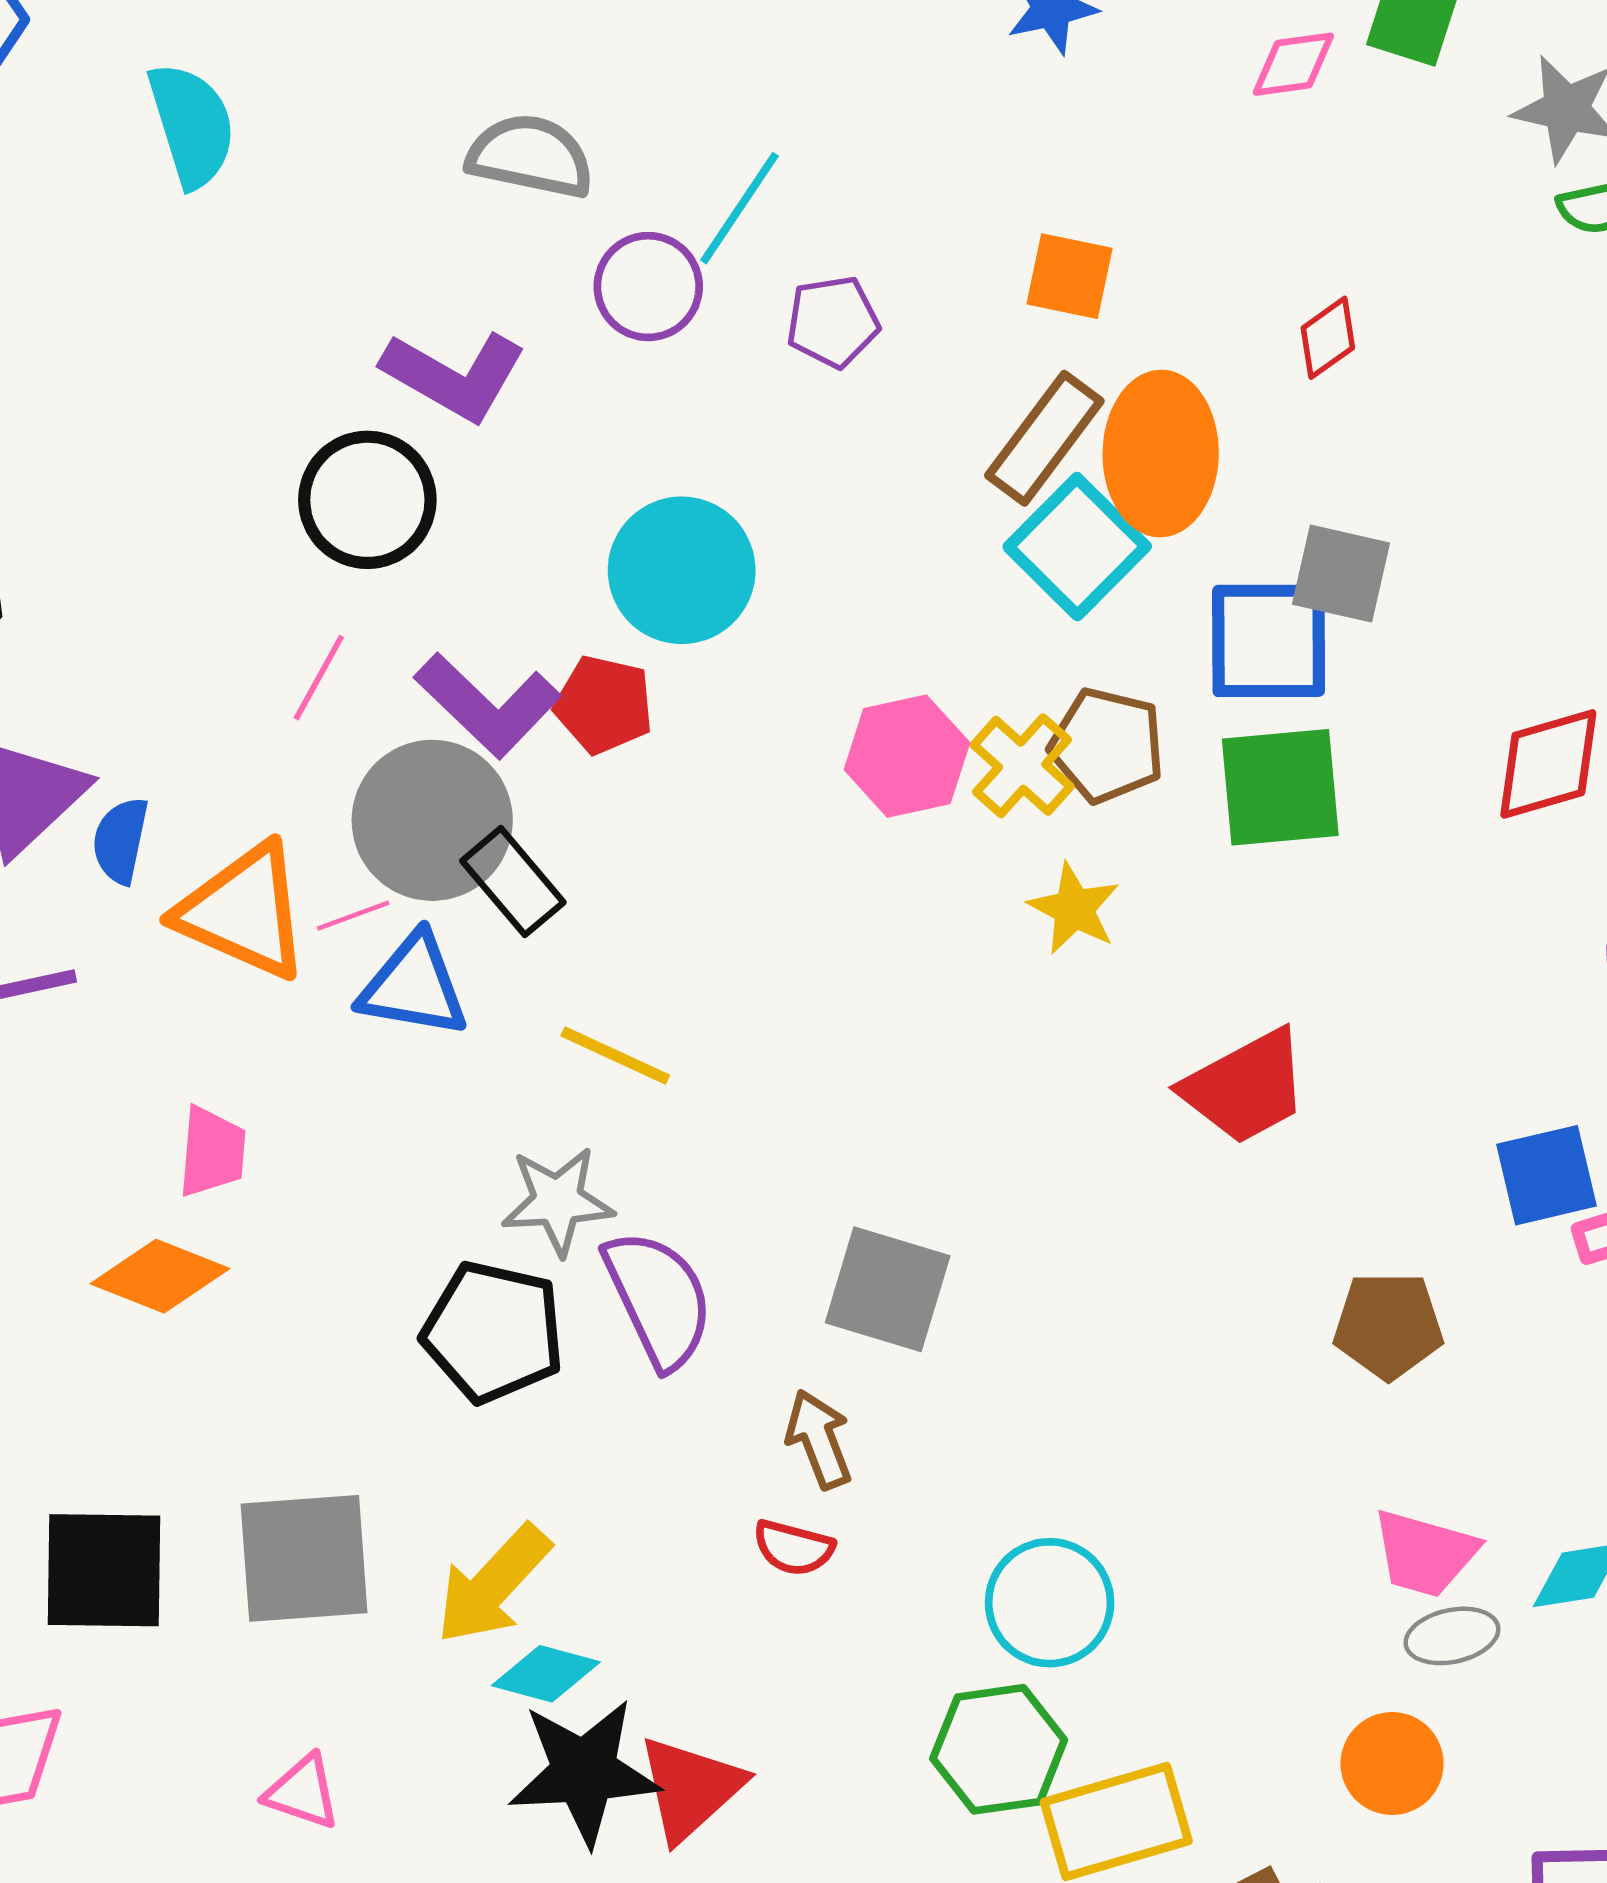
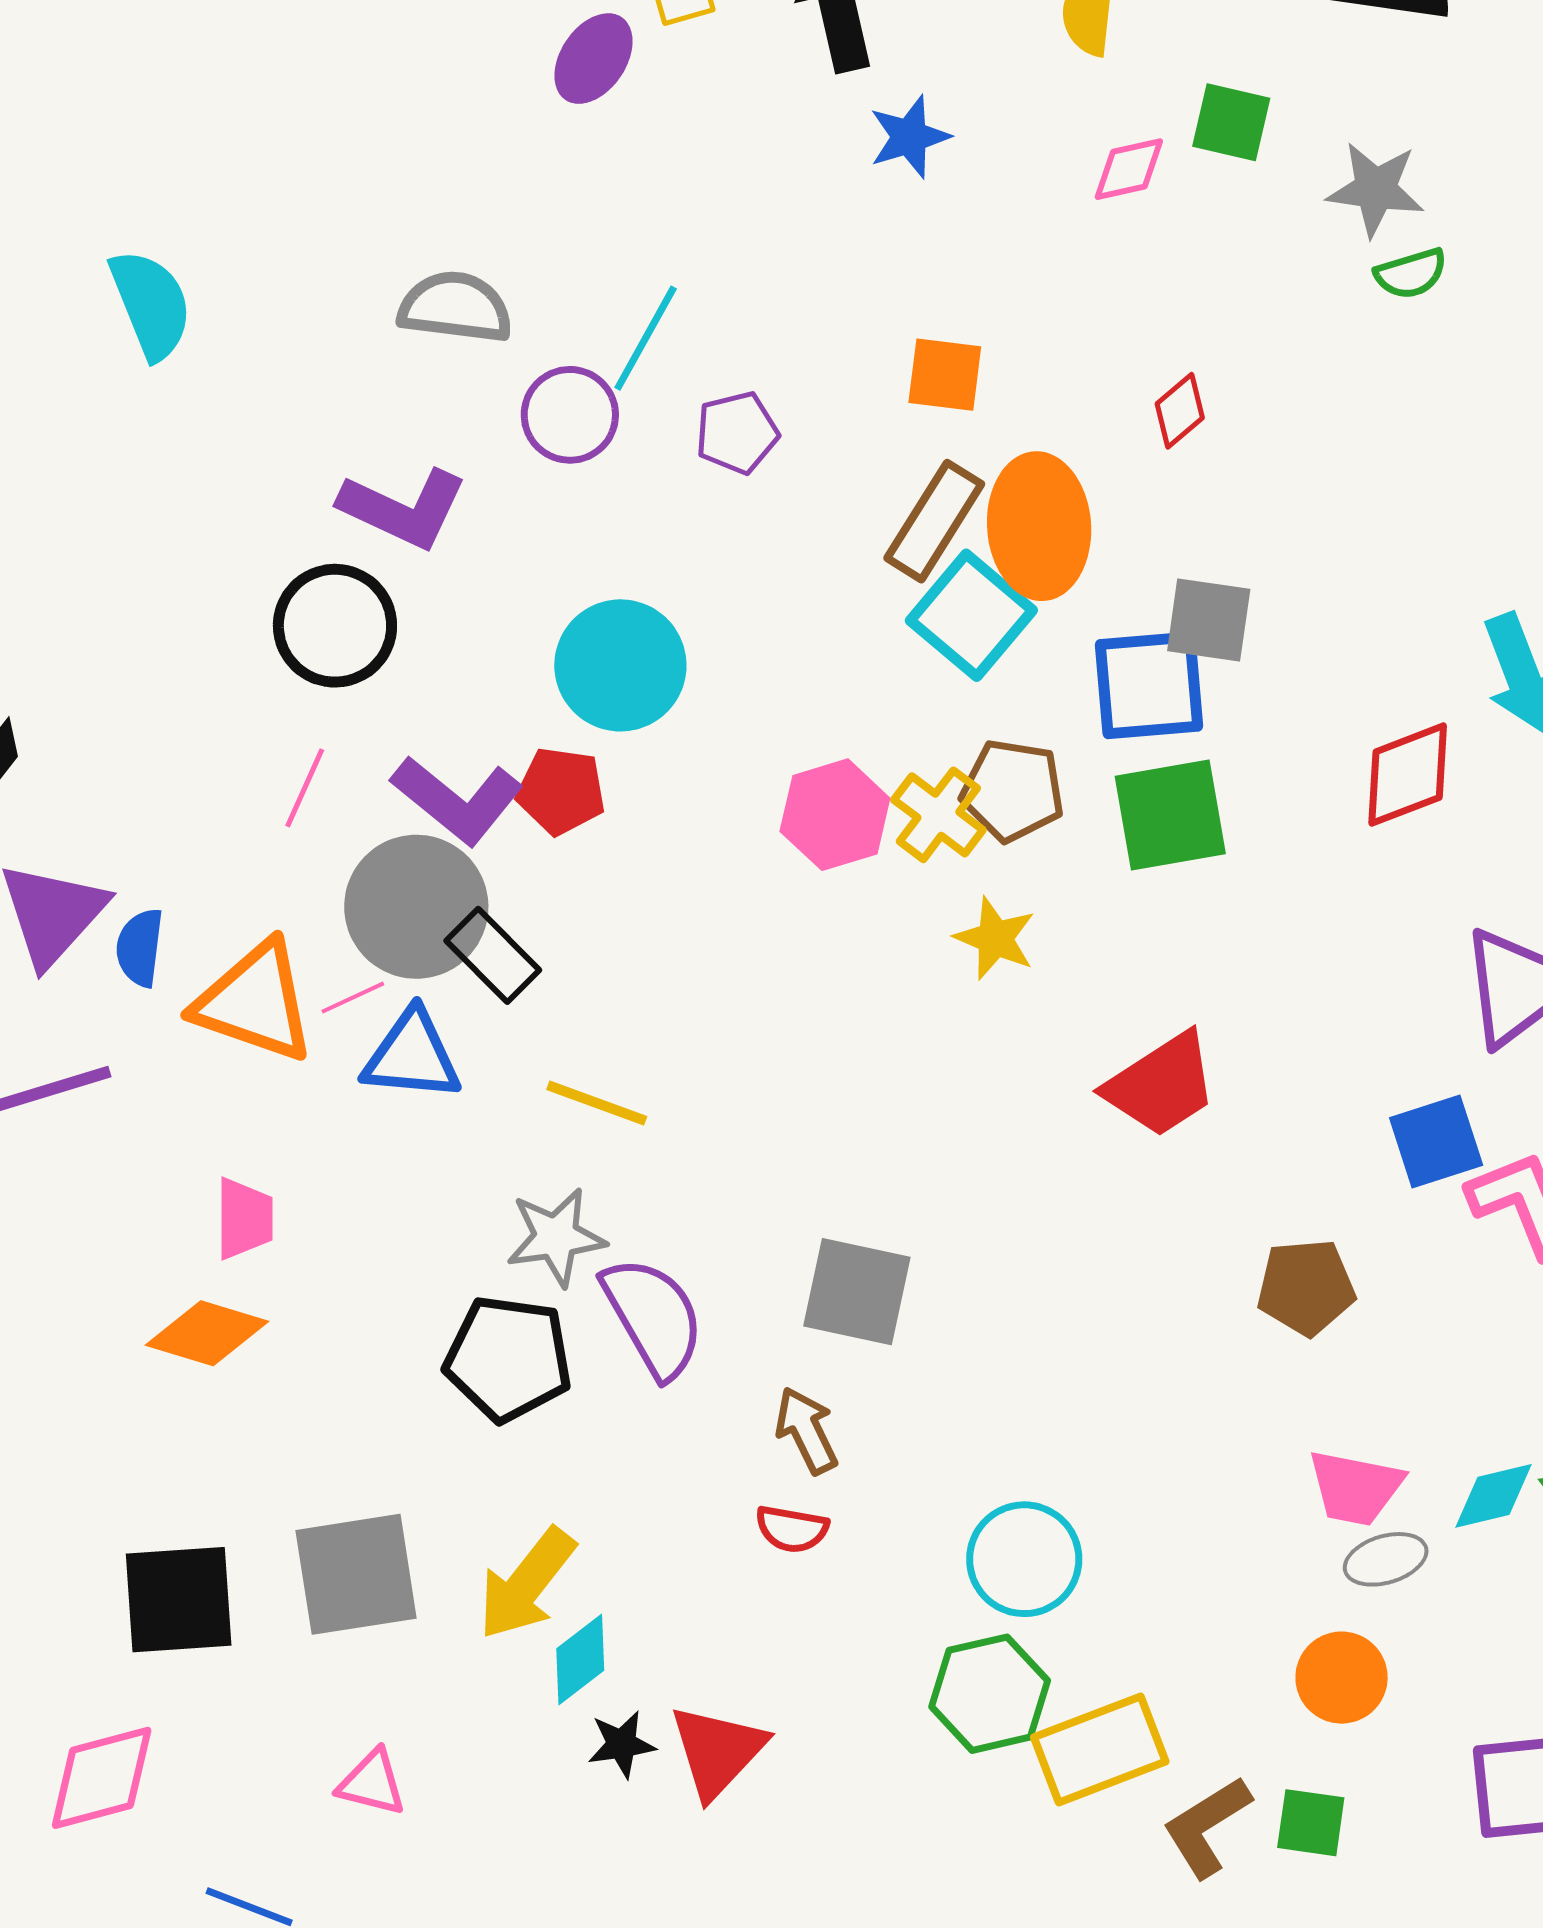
cyan diamond: (546, 1674) -> (580, 1660), turned -48
black star: (584, 1772) -> (622, 1744), size x0.5

